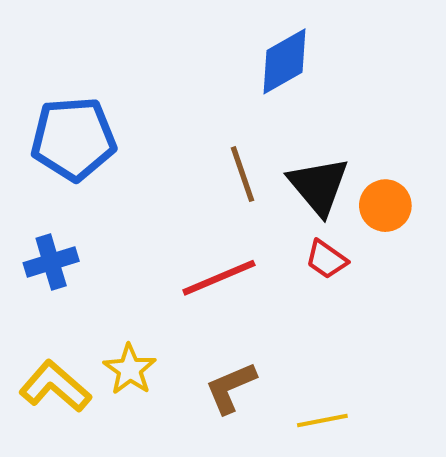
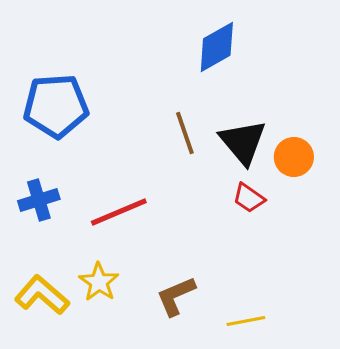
red line: (219, 278) -> (119, 212), moved

